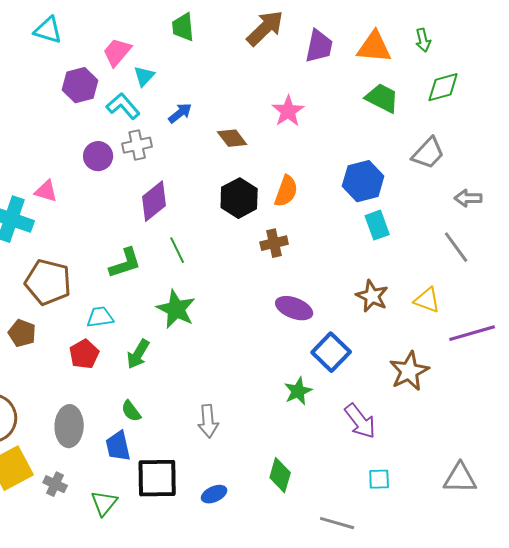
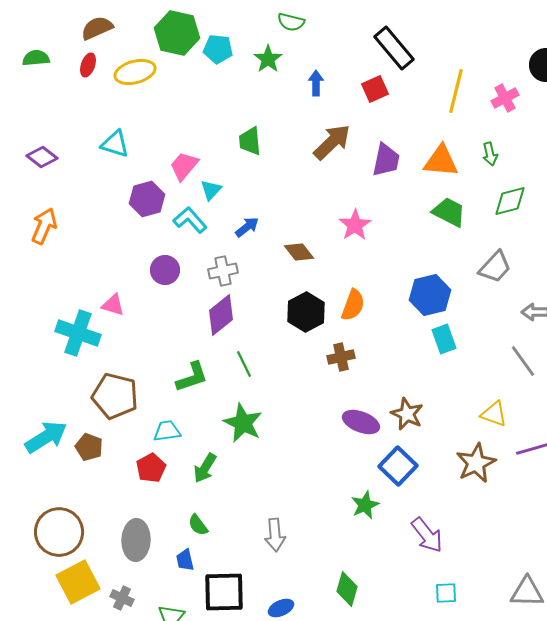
gray cross: (137, 145) -> (223, 271), moved
brown star: (372, 296) -> (407, 414), moved
brown star: (409, 371) -> (476, 463), moved
blue trapezoid: (118, 446) -> (185, 560), size x0.7

